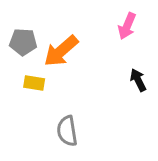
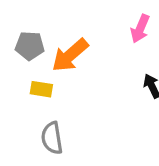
gray semicircle: (67, 131) -> (52, 138), moved

